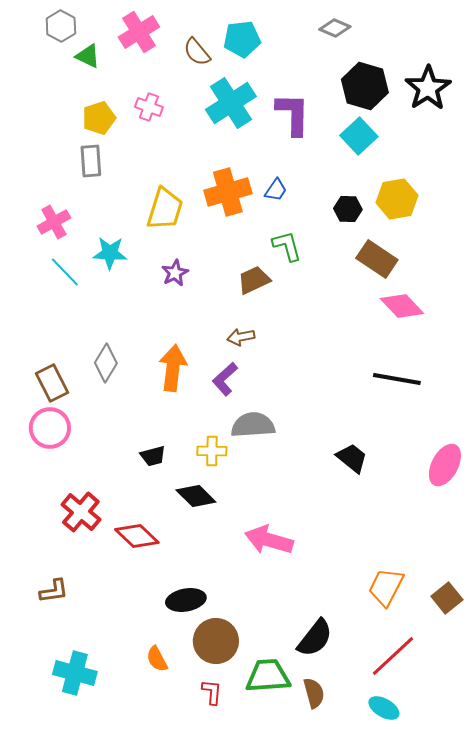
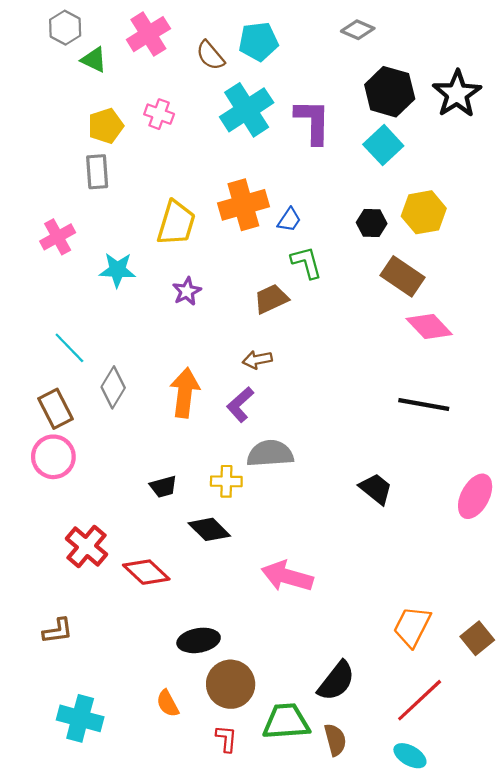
blue trapezoid: (276, 190) -> (289, 220), moved
cyan line: (65, 272) -> (69, 348), moved

